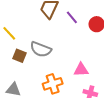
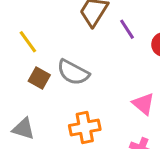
pink triangle: (81, 70) -> (143, 104), moved, turned 35

